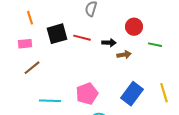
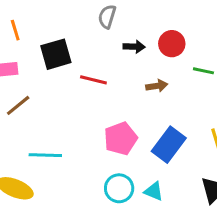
red line: (82, 38) -> (93, 80), moved
black arrow: (109, 43) -> (134, 47), moved
pink pentagon: (87, 94) -> (121, 139), moved

